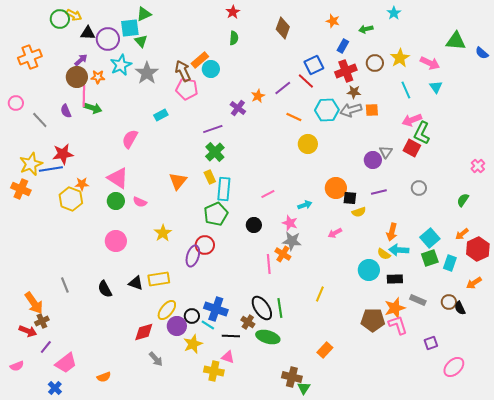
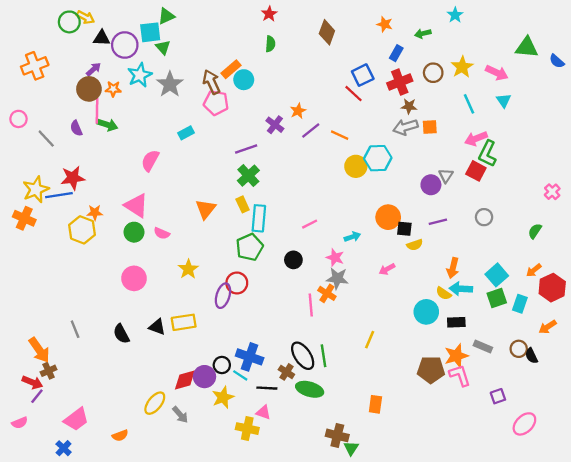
purple line: (283, 88) -> (311, 130), moved
cyan hexagon: (327, 110) -> (378, 158), moved
yellow ellipse: (167, 310) -> (155, 403), moved
red diamond: (144, 332) -> (185, 380), moved
purple line: (46, 347) -> (37, 396), moved
orange rectangle: (325, 350) -> (375, 404), turned -35

